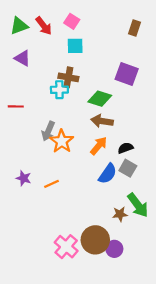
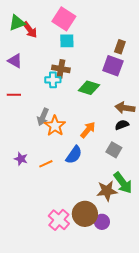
pink square: (72, 21) -> (64, 19), size x1.6
red arrow: (44, 26) -> (30, 30), moved
brown rectangle: (135, 28) -> (120, 47), moved
purple triangle: (22, 58) -> (15, 61), moved
brown arrow: (102, 121) -> (125, 108), moved
black semicircle: (126, 148) -> (122, 125), moved
blue semicircle: (108, 174) -> (74, 155), moved
brown star: (120, 214) -> (107, 191), size x1.5

